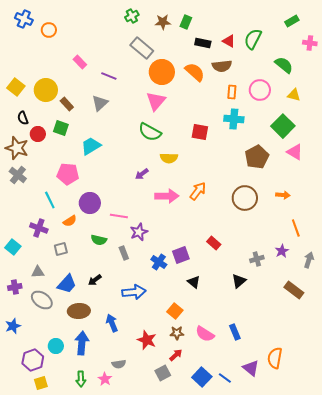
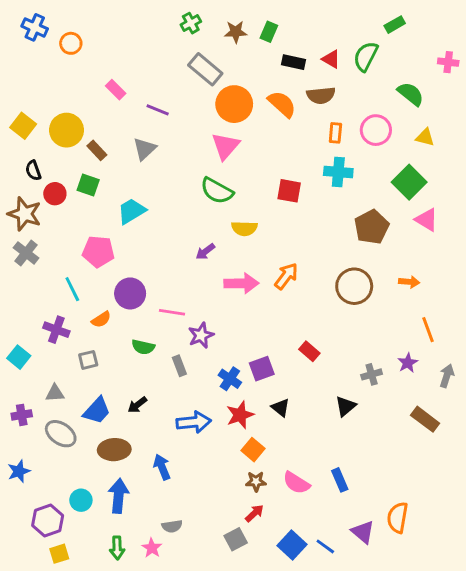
green rectangle: (292, 21) -> (395, 25), moved
red star: (147, 340) -> (240, 415), moved, turned 30

